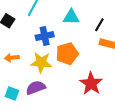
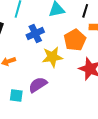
orange pentagon: (67, 54) -> (75, 40), moved
yellow star: (41, 62) -> (52, 57), moved

